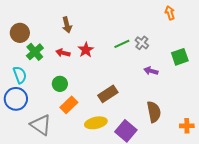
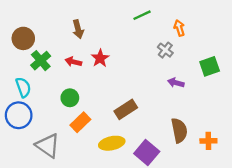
orange arrow: (170, 13) -> (179, 28), moved
green line: (122, 44) -> (142, 15), moved
orange cross: (187, 126) -> (208, 141), moved

